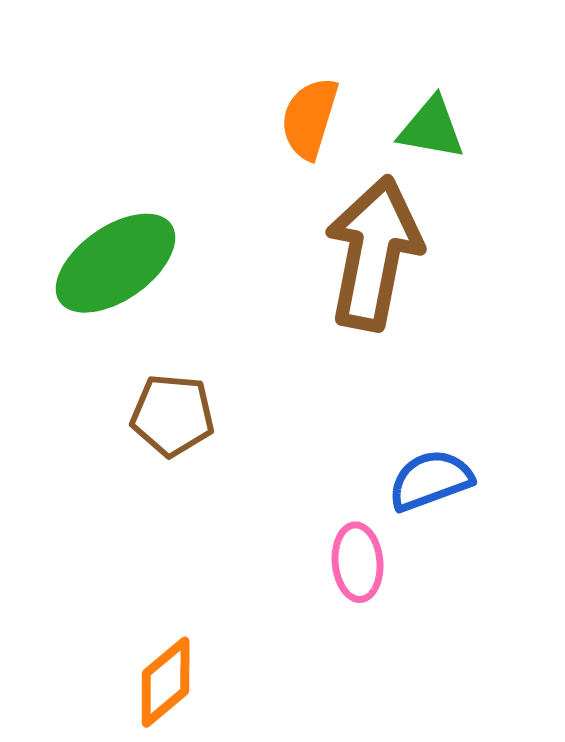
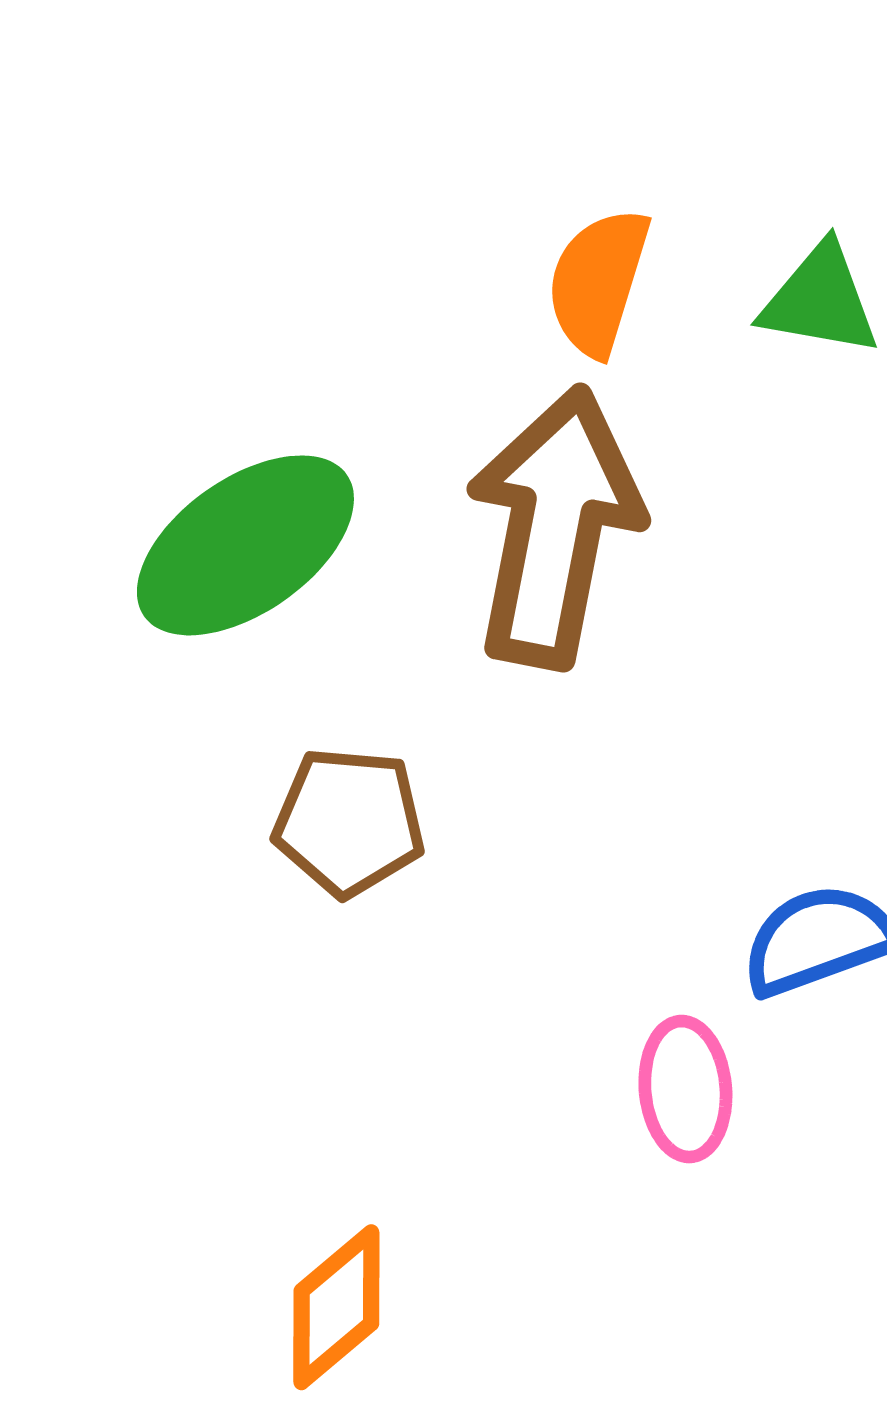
brown arrow: (374, 253) -> (555, 527), moved

